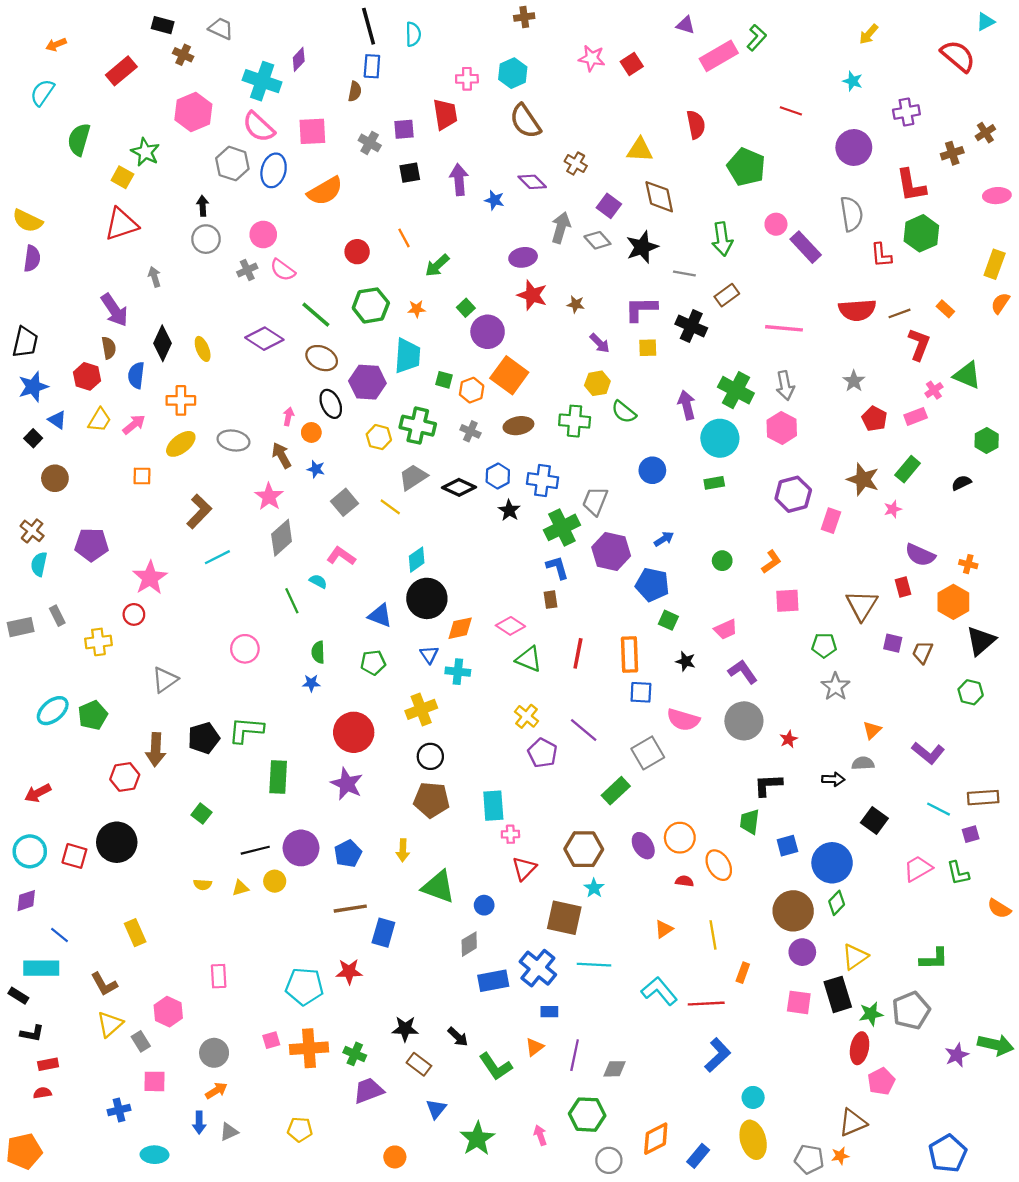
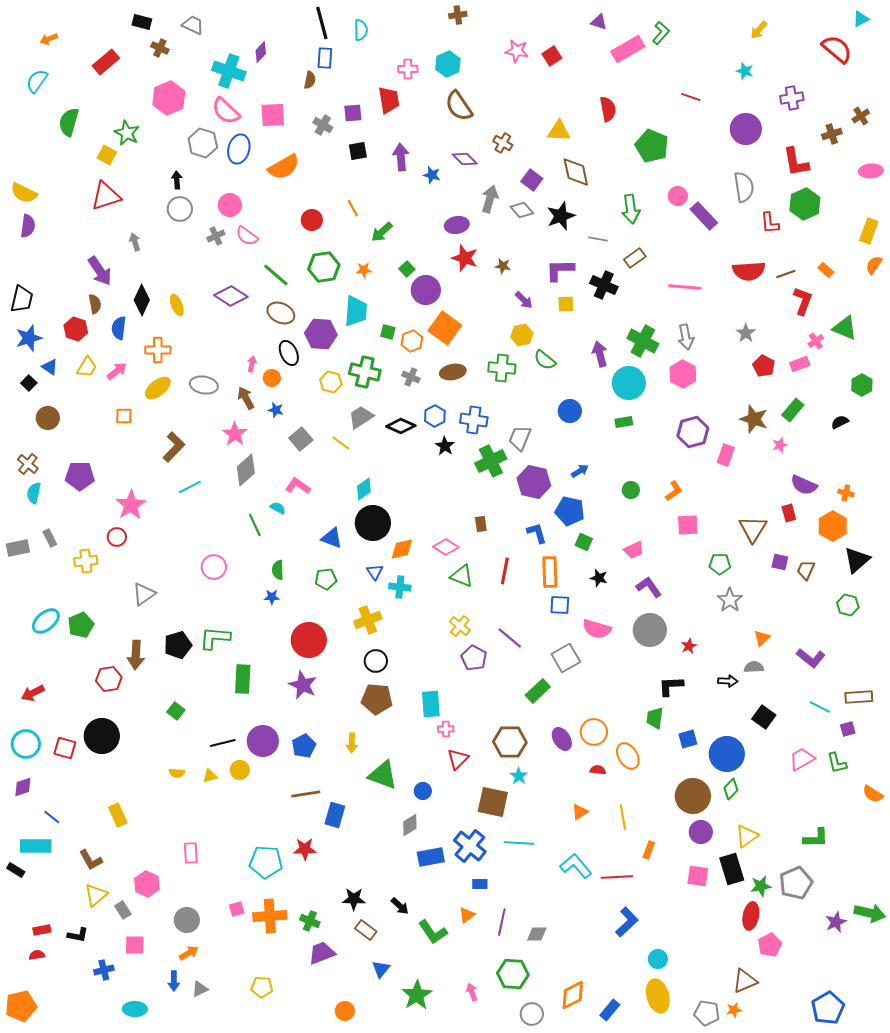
blue L-shape: (557, 568) -> (537, 533), moved
black L-shape: (32, 1033) -> (78, 935), moved

